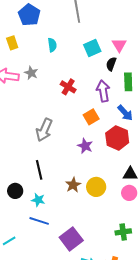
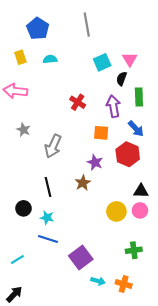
cyan semicircle: (52, 45) -> (50, 59), moved, turned -88
gray star: (31, 73) -> (23, 130), moved
orange square: (91, 117) -> (101, 133), turned 35
brown star: (73, 185) -> (83, 183), moved
yellow circle: (96, 187) -> (116, 211), moved

